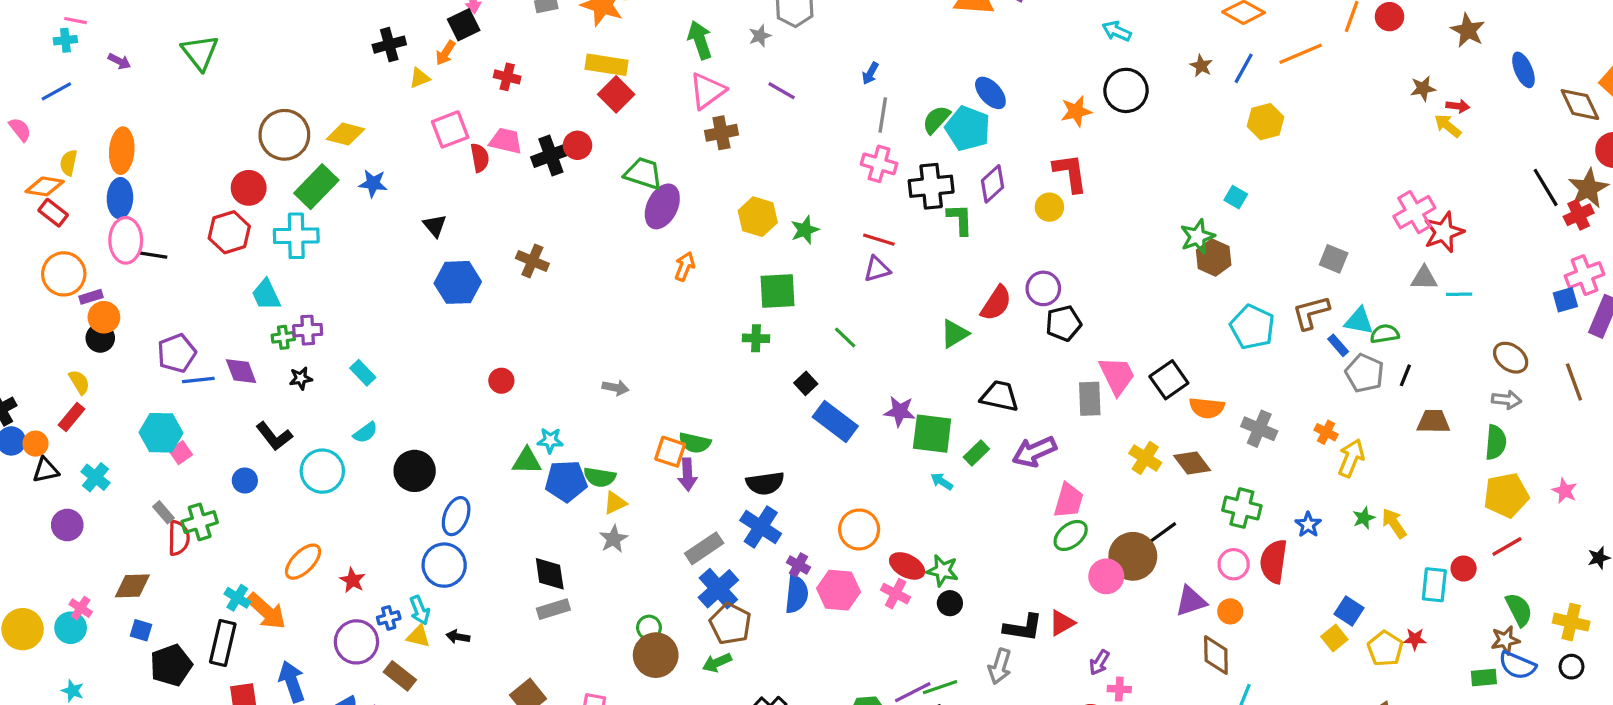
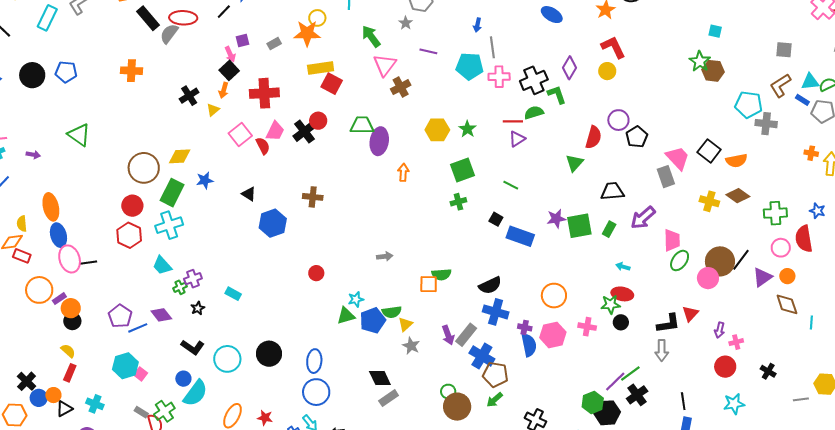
red cross: (507, 77) -> (264, 93), size x1.8
green semicircle: (936, 120) -> (534, 113), moved, turned 48
cyan pentagon: (968, 128) -> (470, 66), moved
pink trapezoid: (506, 141) -> (275, 131), turned 120
gray cross: (1259, 429) -> (766, 124), moved
cyan semicircle: (365, 433) -> (195, 393), moved, size x1.8
black circle: (415, 471) -> (269, 354), moved
purple arrow: (688, 475) -> (448, 335), moved
cyan arrow: (942, 481) -> (623, 267), moved
black line: (1160, 535) -> (741, 260), moved
red ellipse: (907, 566) -> (622, 294), moved

